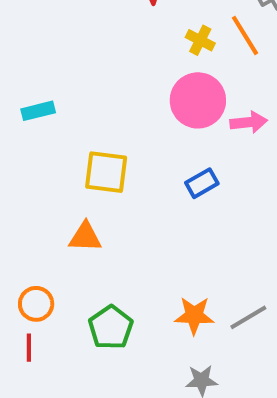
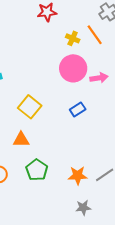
yellow square: (106, 172) -> (30, 107), turned 35
green pentagon: (111, 327) -> (37, 170), moved

